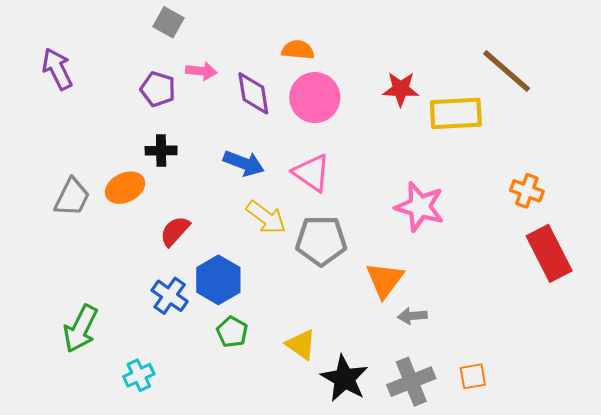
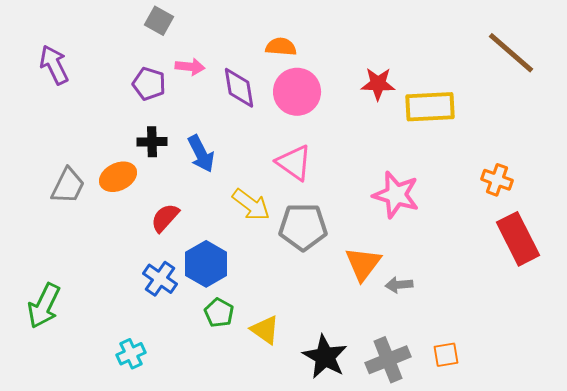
brown line: (507, 71) -> (511, 53), moved
blue arrow: (244, 163) -> (201, 154), moved, turned 42
gray arrow: (412, 316) -> (399, 285), moved
green arrow: (81, 329) -> (44, 306), moved
yellow triangle: (301, 345) -> (265, 330), moved

